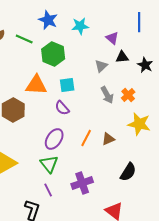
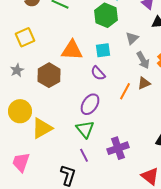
green hexagon: (53, 54) -> (106, 15), moved
gray triangle: (101, 66) -> (132, 38), moved
orange line: (86, 138) -> (125, 91), moved
brown triangle: (108, 139) -> (144, 83), moved

